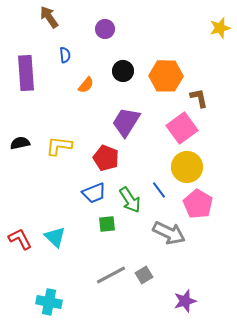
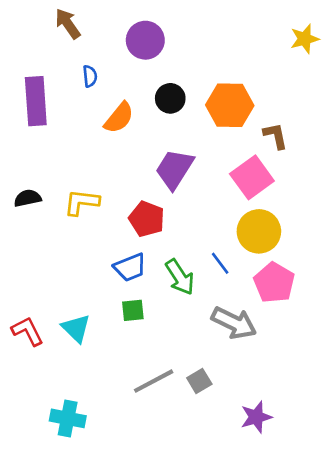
purple circle: (105, 29) -> (145, 40), size x1.4
orange semicircle: (86, 85) -> (119, 118), size x1.4
green square: (107, 224) -> (133, 310), moved

